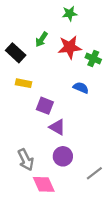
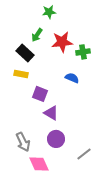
green star: (70, 13) -> (49, 12), moved
black rectangle: (16, 53) -> (25, 53), moved
green cross: (93, 58) -> (83, 52), turned -32

